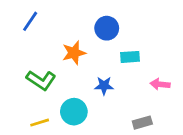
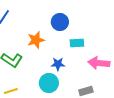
pink arrow: (160, 84) -> (99, 63), size x1.5
cyan circle: (74, 112) -> (49, 83), moved

